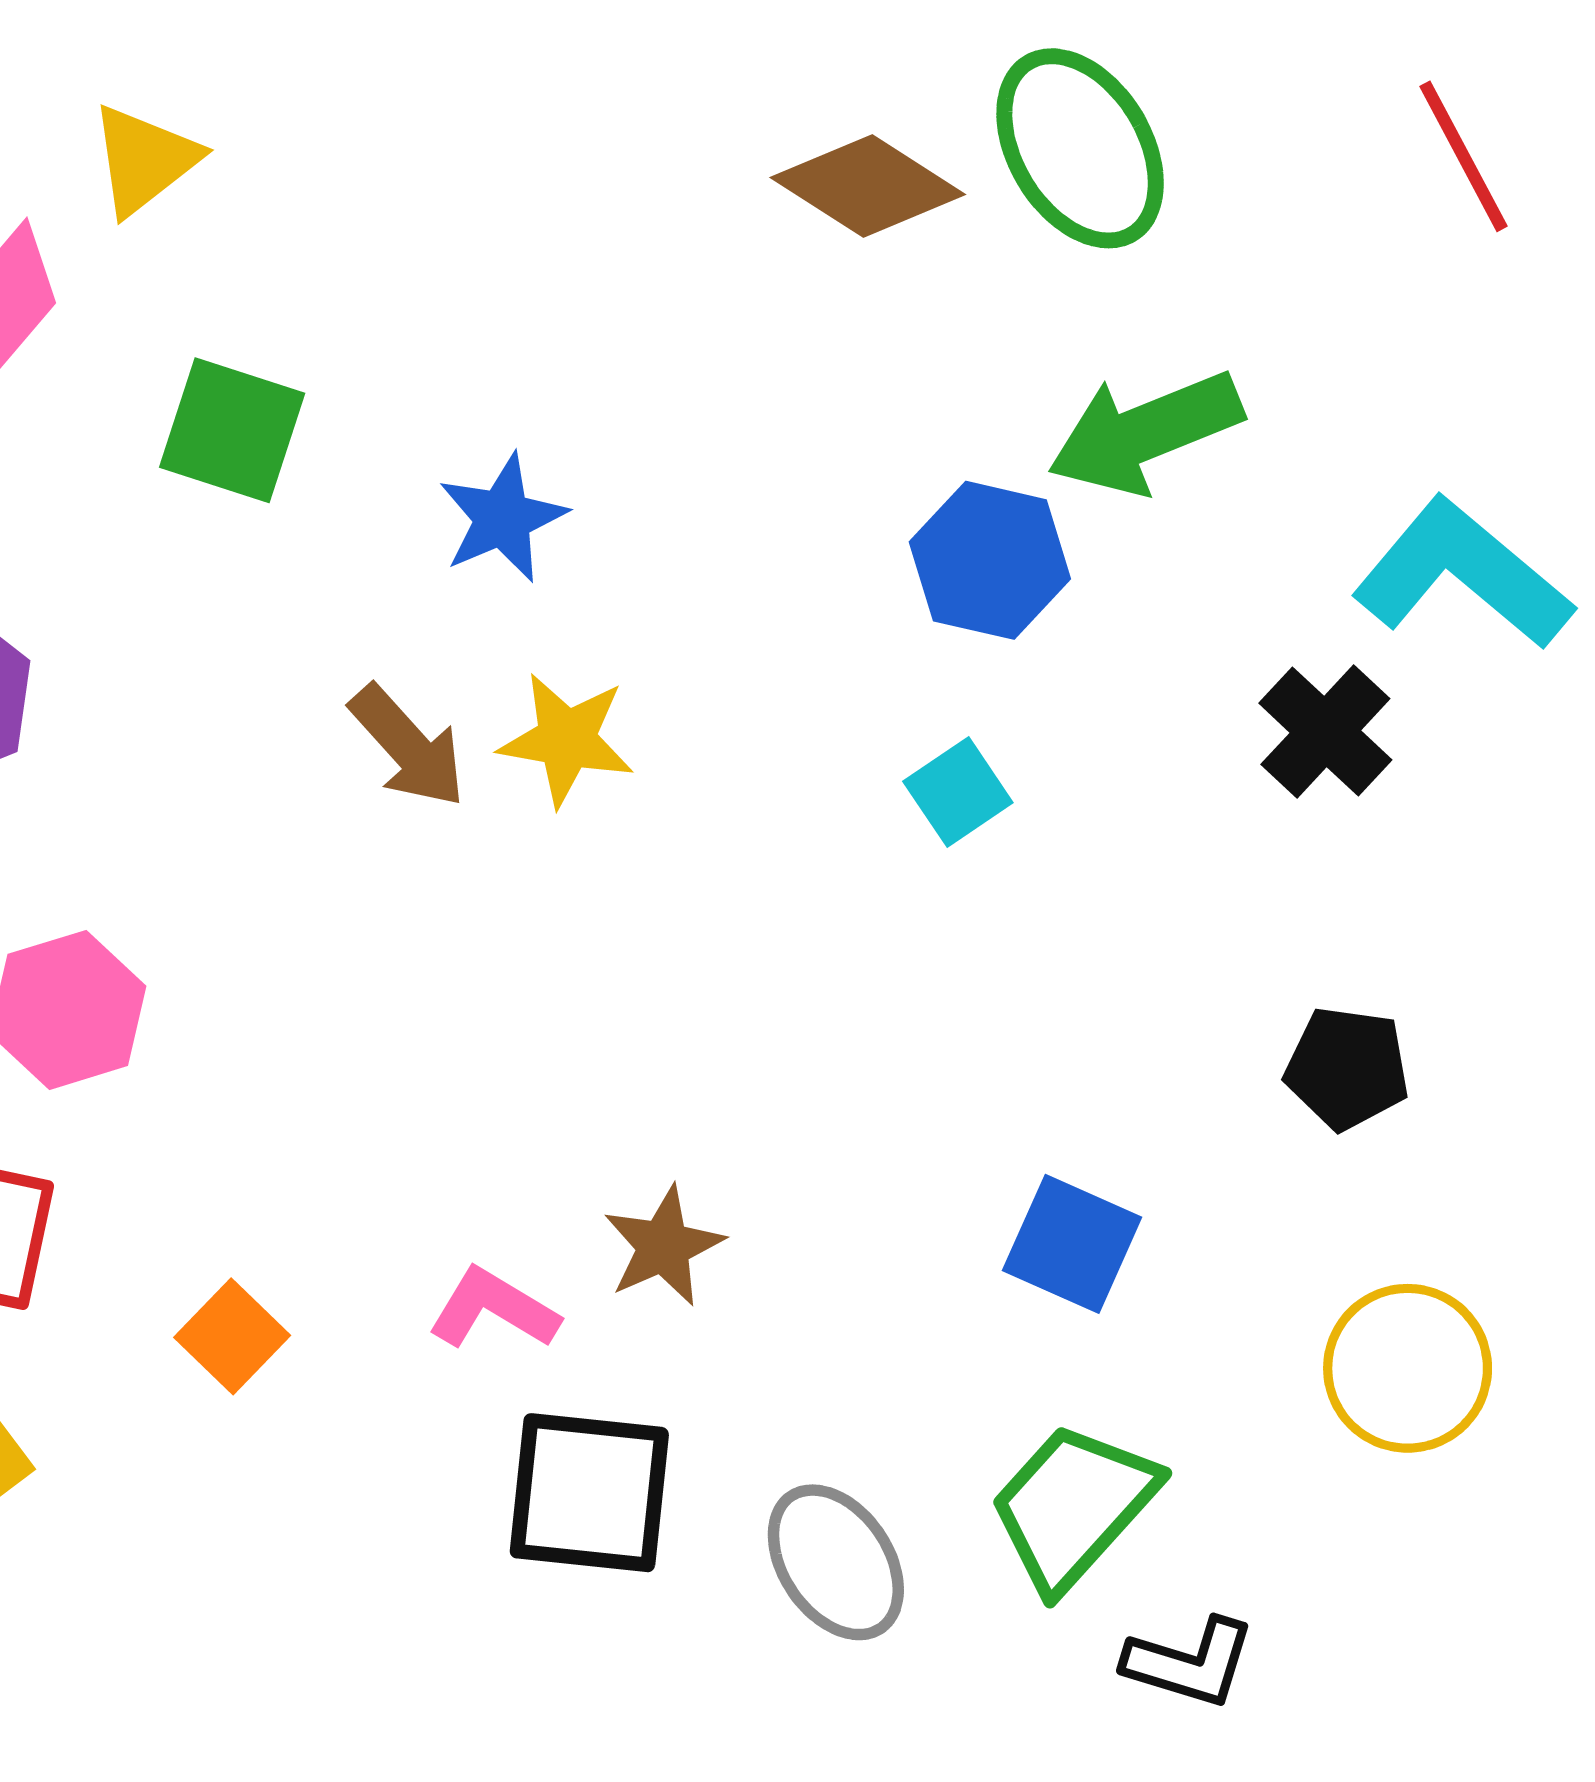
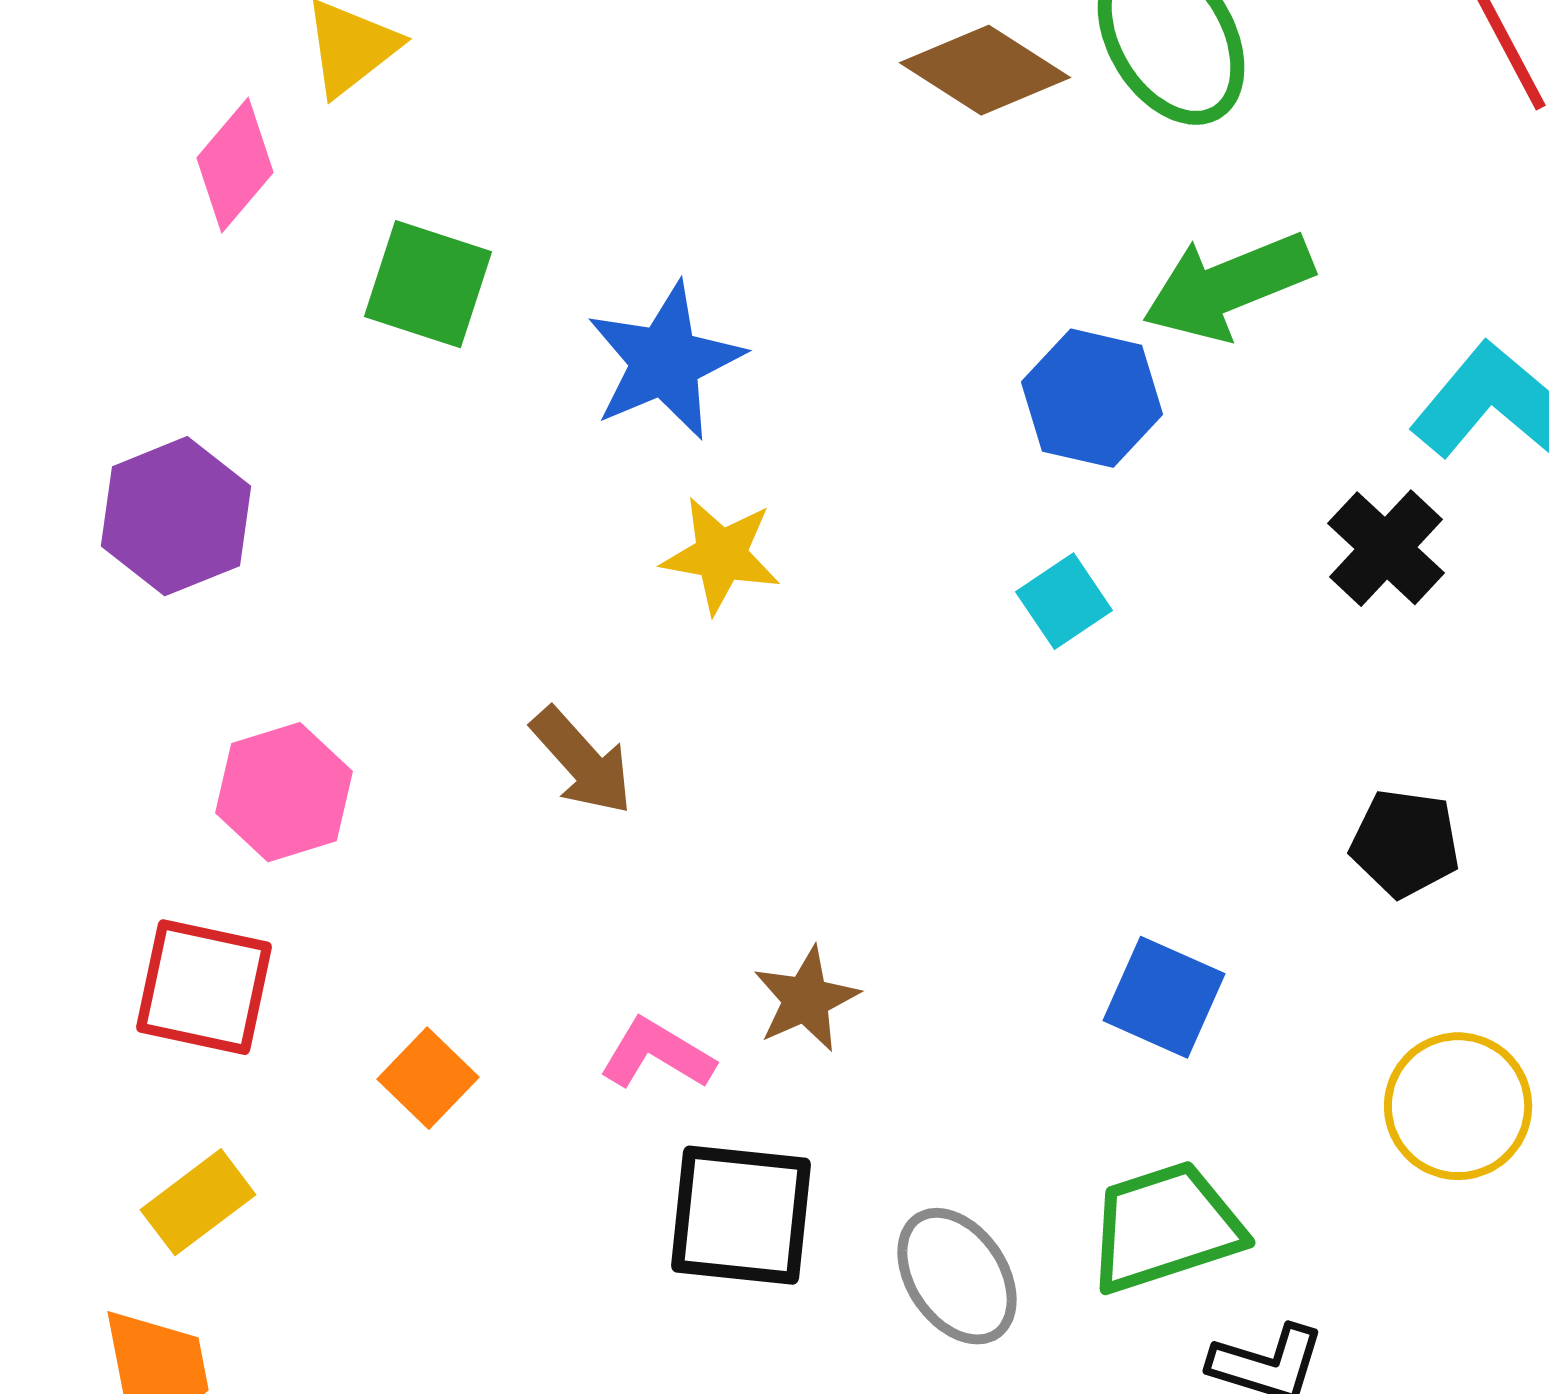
blue star: (503, 518) -> (665, 361), size x1.4
brown arrow: (408, 746) -> (582, 761), moved
green trapezoid: (1073, 1506) -> (1165, 1227), turned 30

